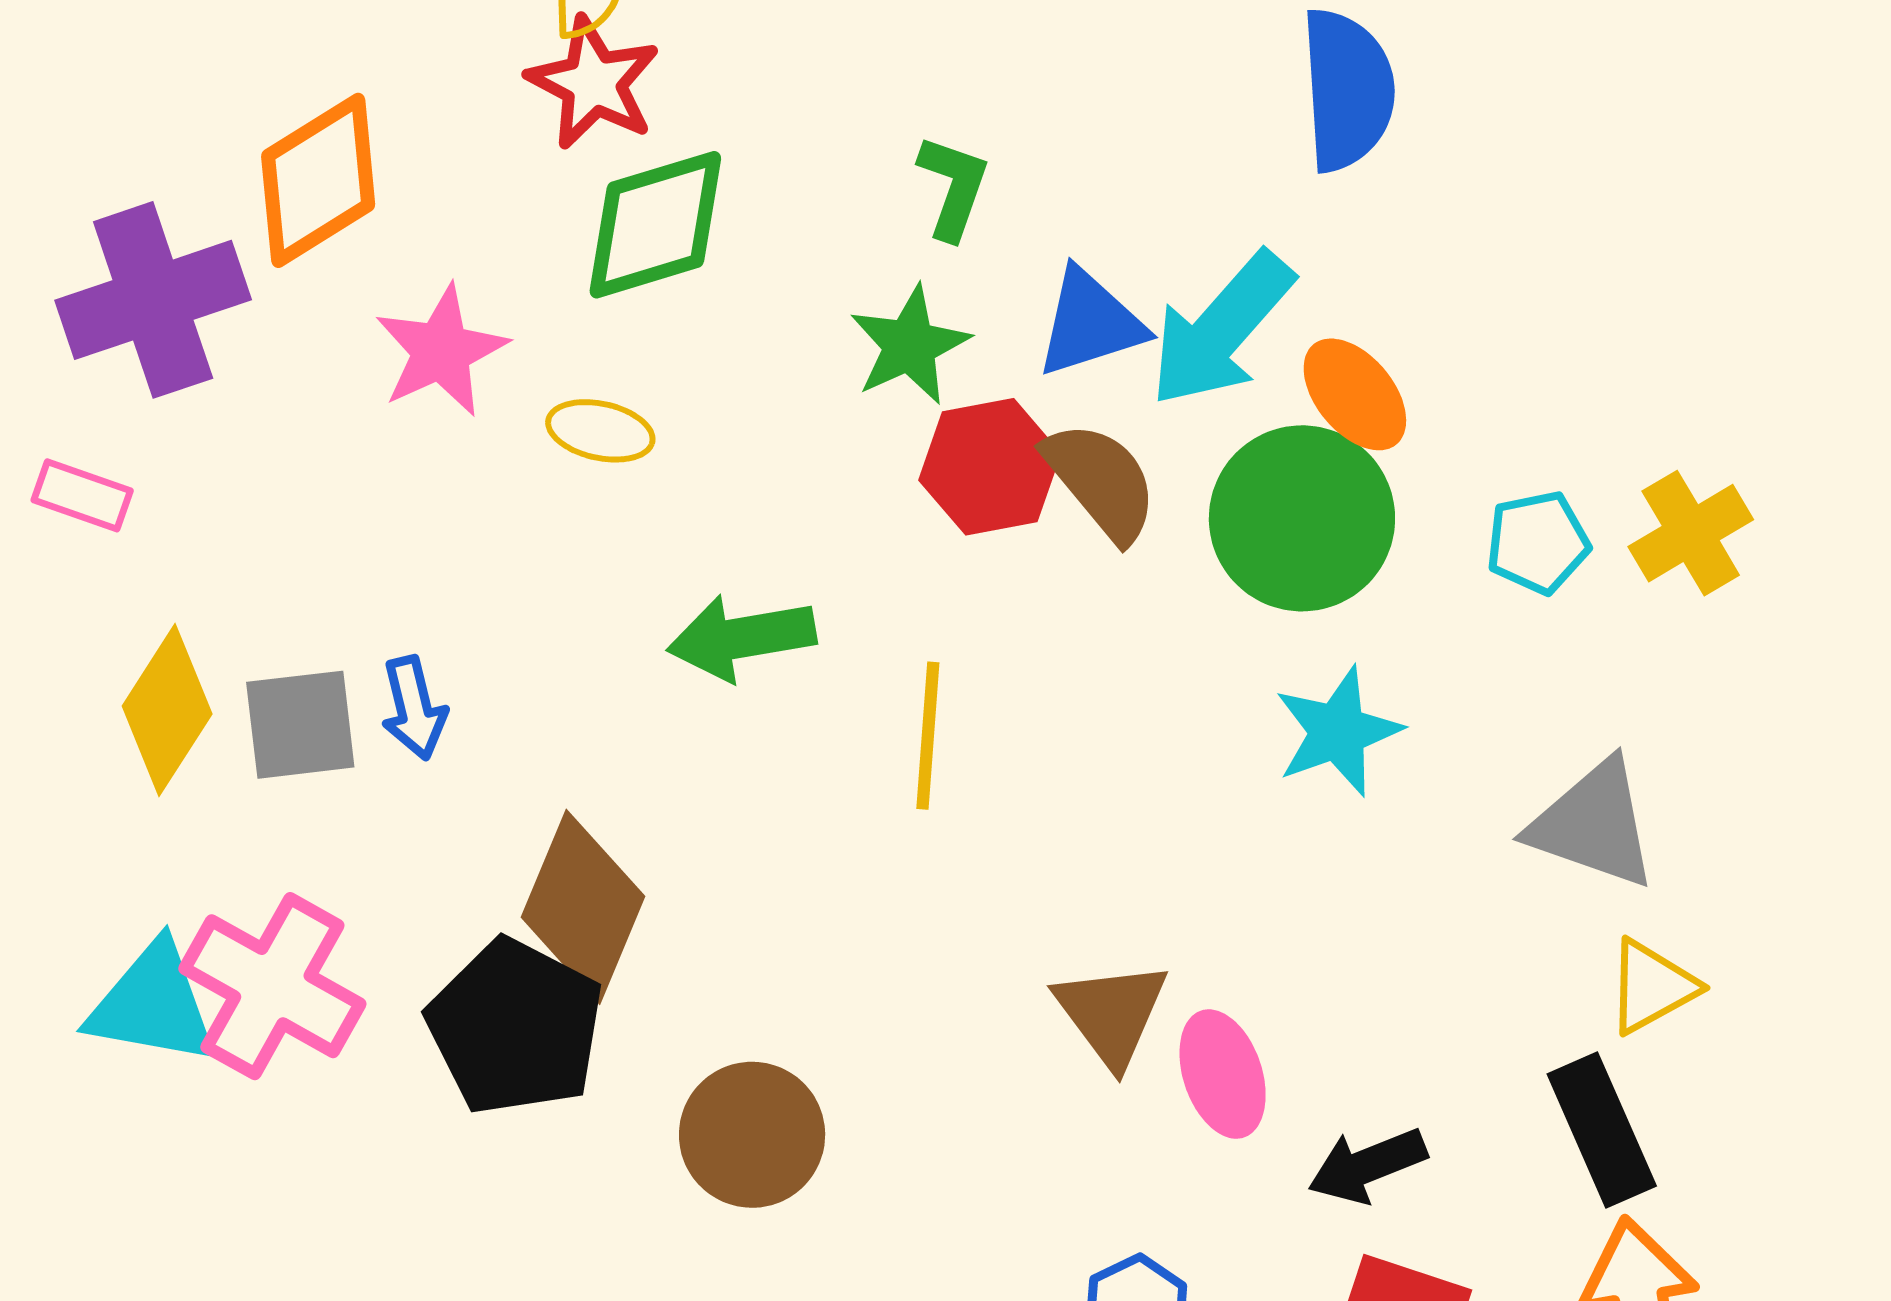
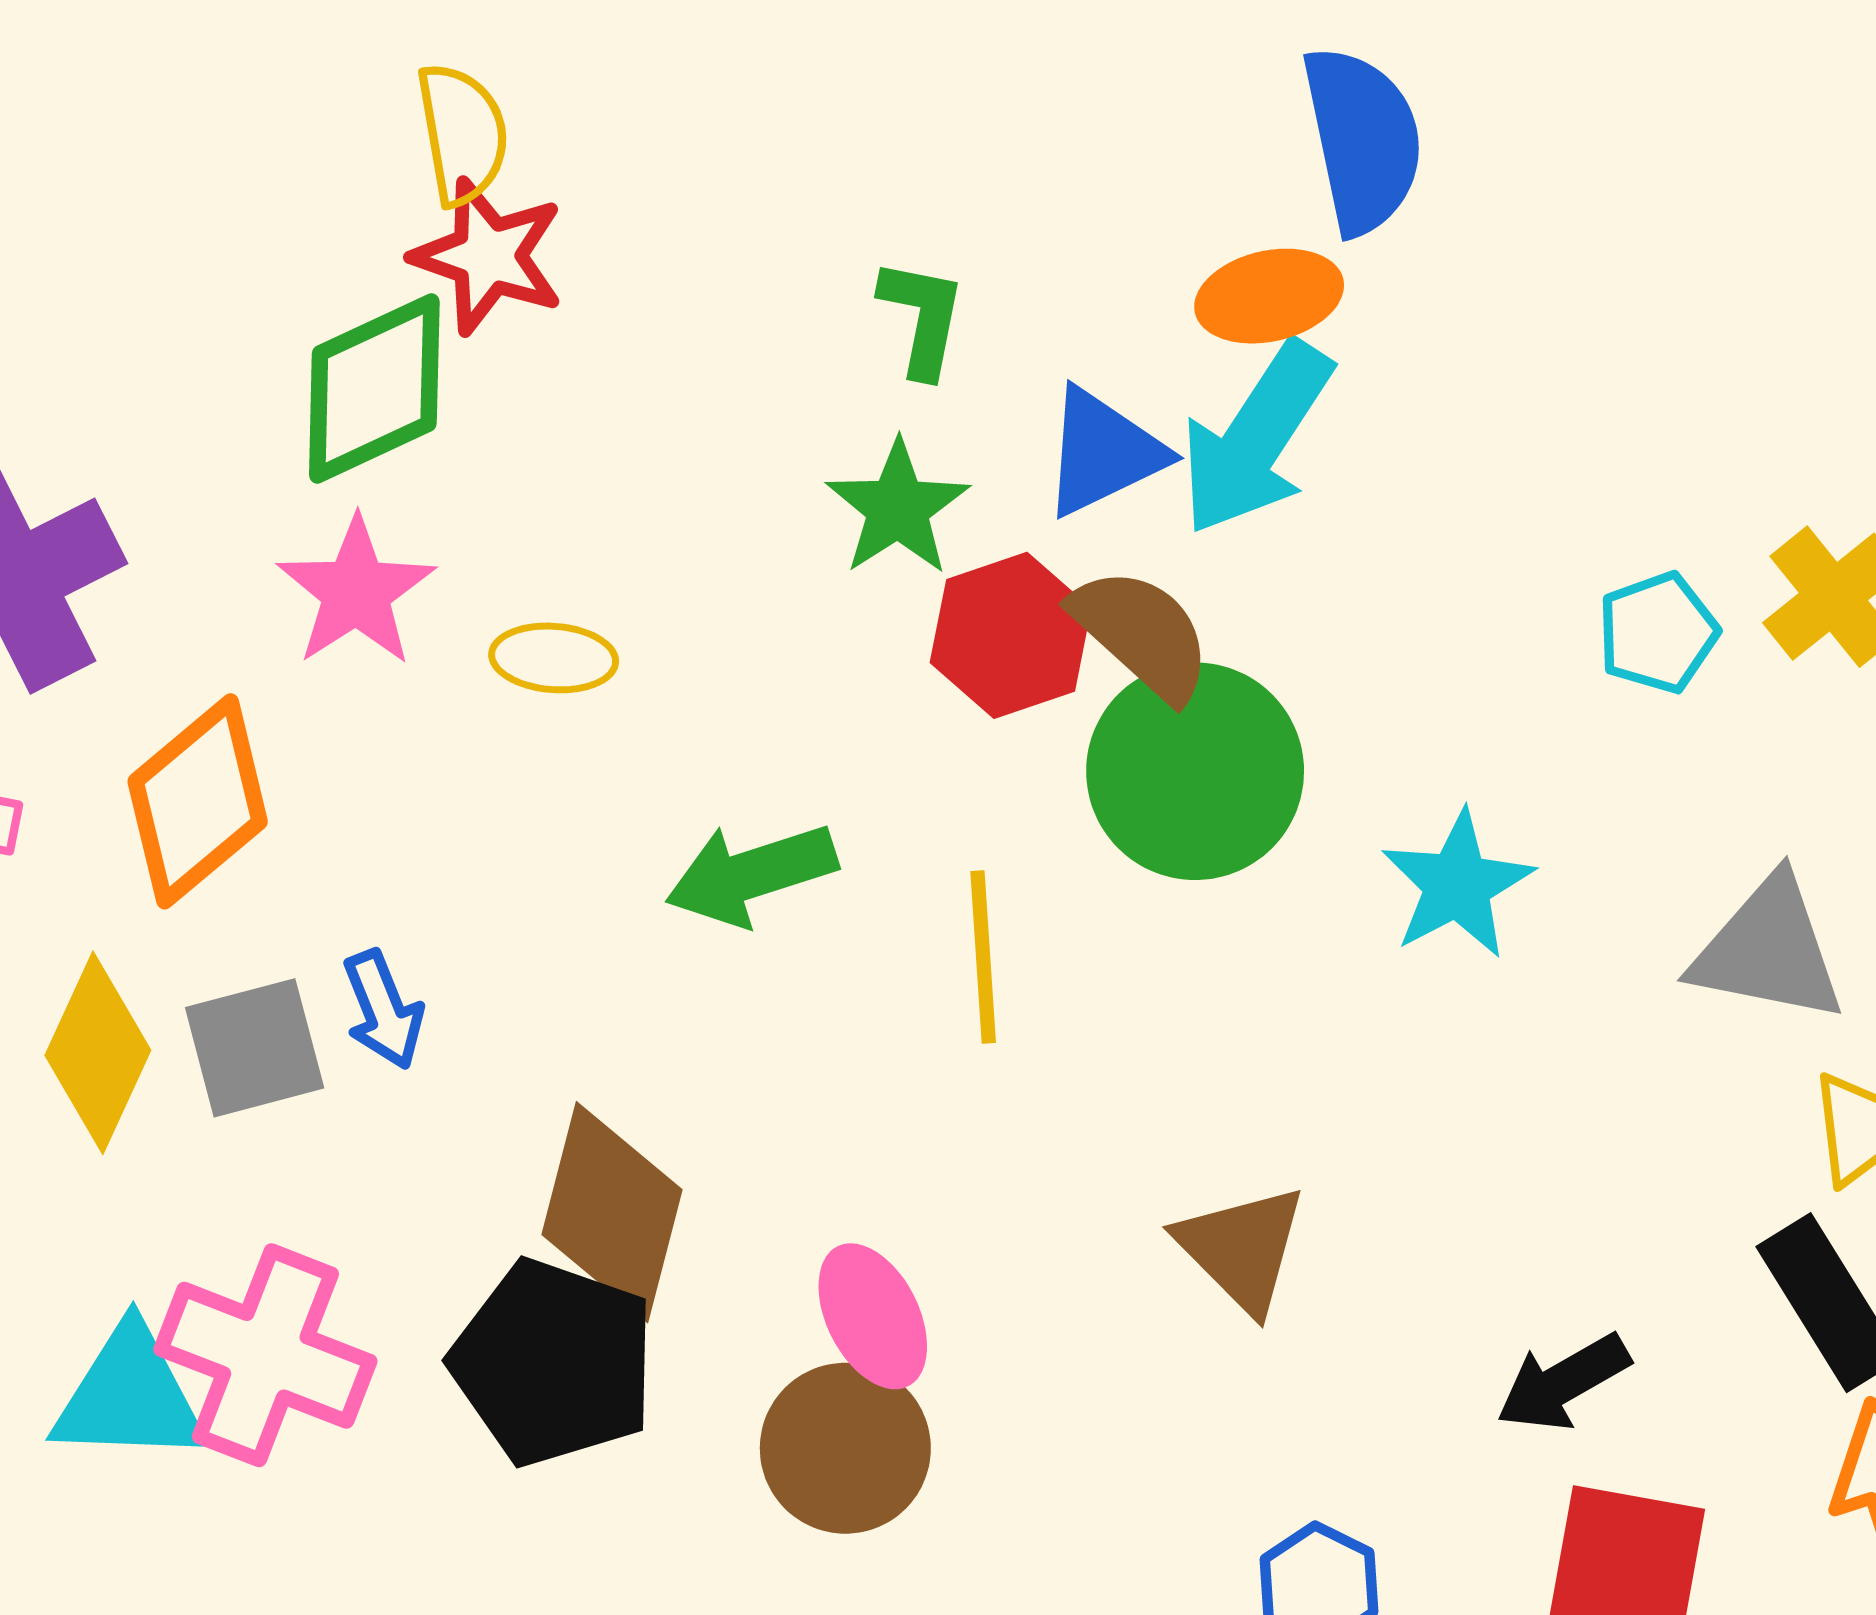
orange diamond: (318, 180) -> (198, 801), moved
green diamond: (655, 225) -> (374, 389), moved
orange ellipse: (1355, 394) -> (1269, 296), moved, turned -55
green circle: (1302, 518) -> (1195, 771), moved
pink ellipse: (1223, 1074) -> (873, 1316), moved

